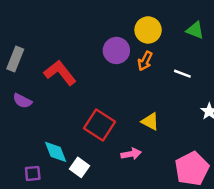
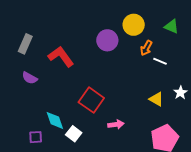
orange arrow: (145, 61) -> (146, 48), moved
yellow triangle: (150, 121) -> (156, 99), moved

